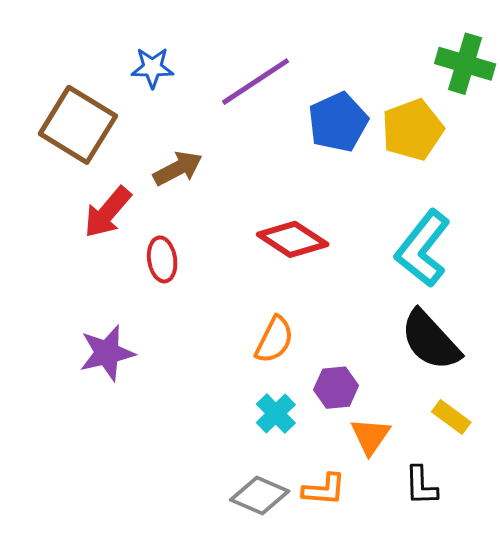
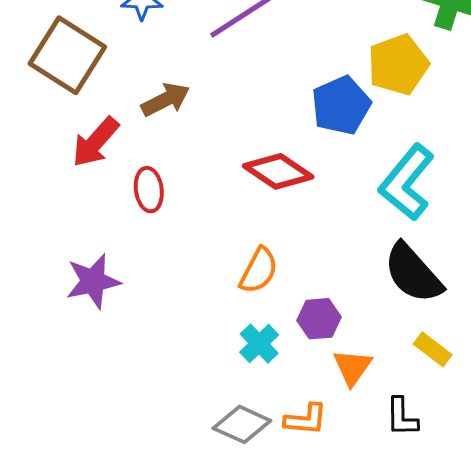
blue pentagon: (338, 122) -> (341, 105), moved

